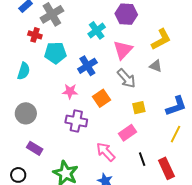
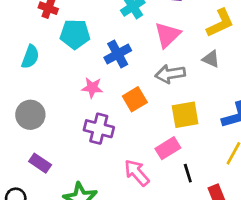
gray arrow: (126, 78) -> (170, 74), turned 120
yellow square: (139, 108) -> (185, 115), size x1.5
black line: (142, 159) -> (188, 173), moved

